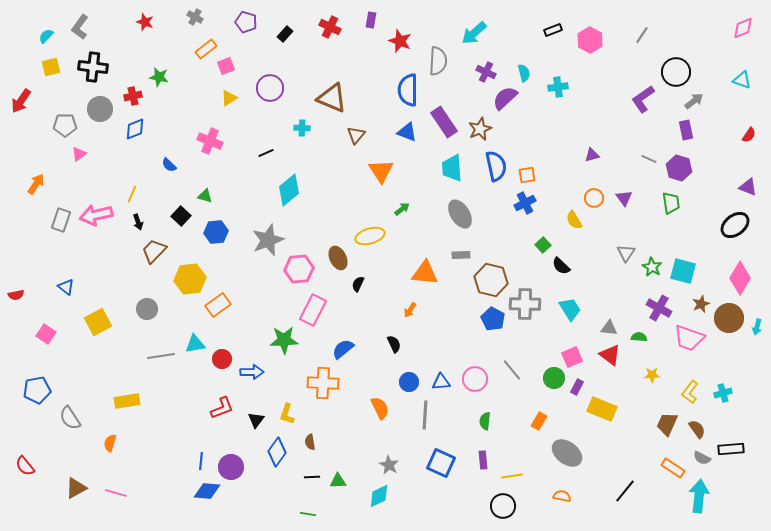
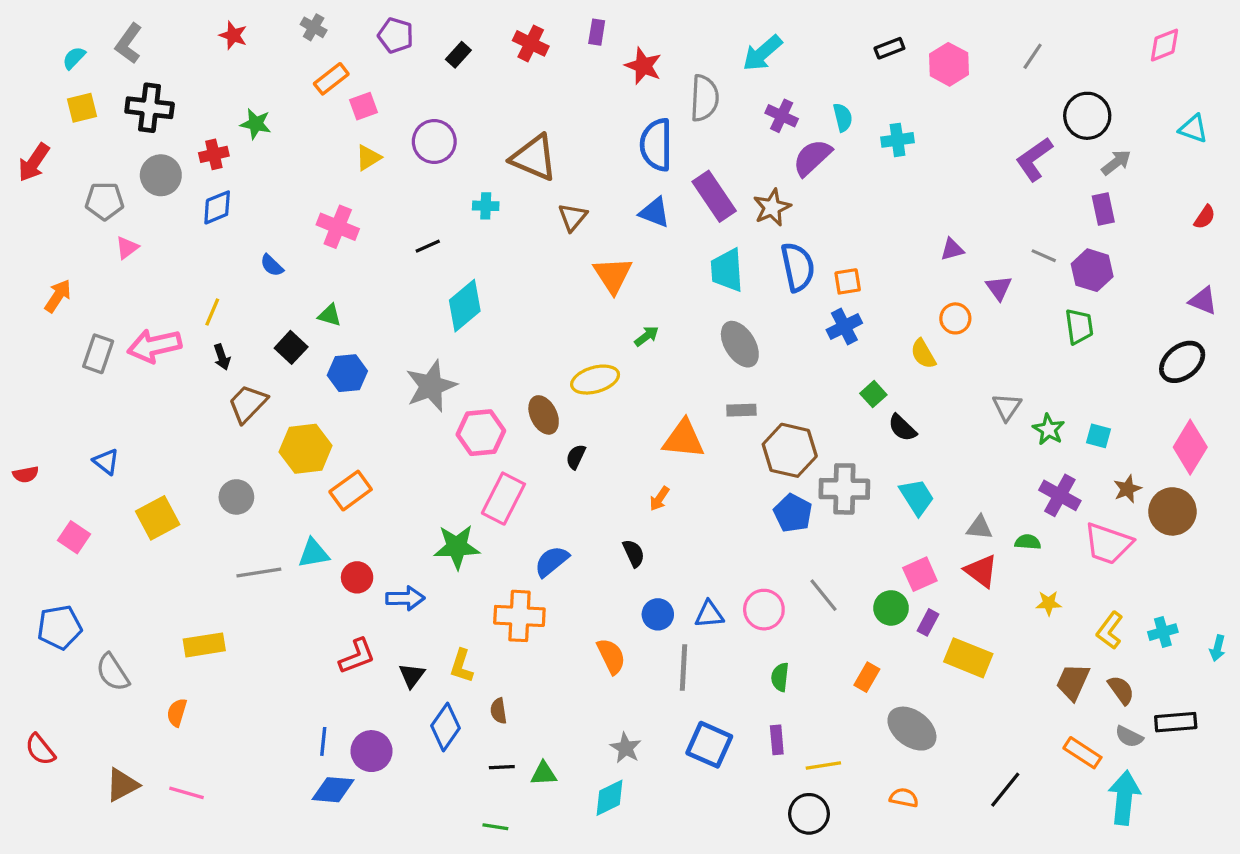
pink diamond: (743, 28) -> (1164, 45), moved
purple triangle: (624, 198) -> (999, 288), moved
cyan square: (683, 271) -> (1098, 436), size x0.6
cyan arrow: (757, 327) -> (1218, 648), moved

